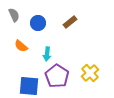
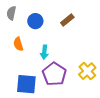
gray semicircle: (14, 15) -> (11, 13), turned -144
orange semicircle: (21, 46) -> (18, 44), turned 32

